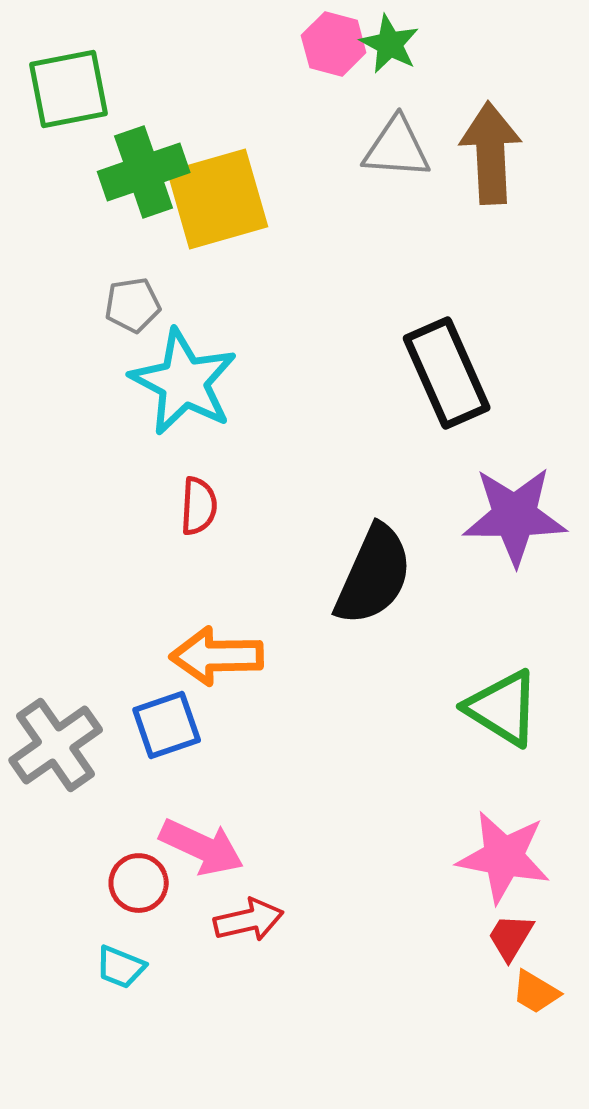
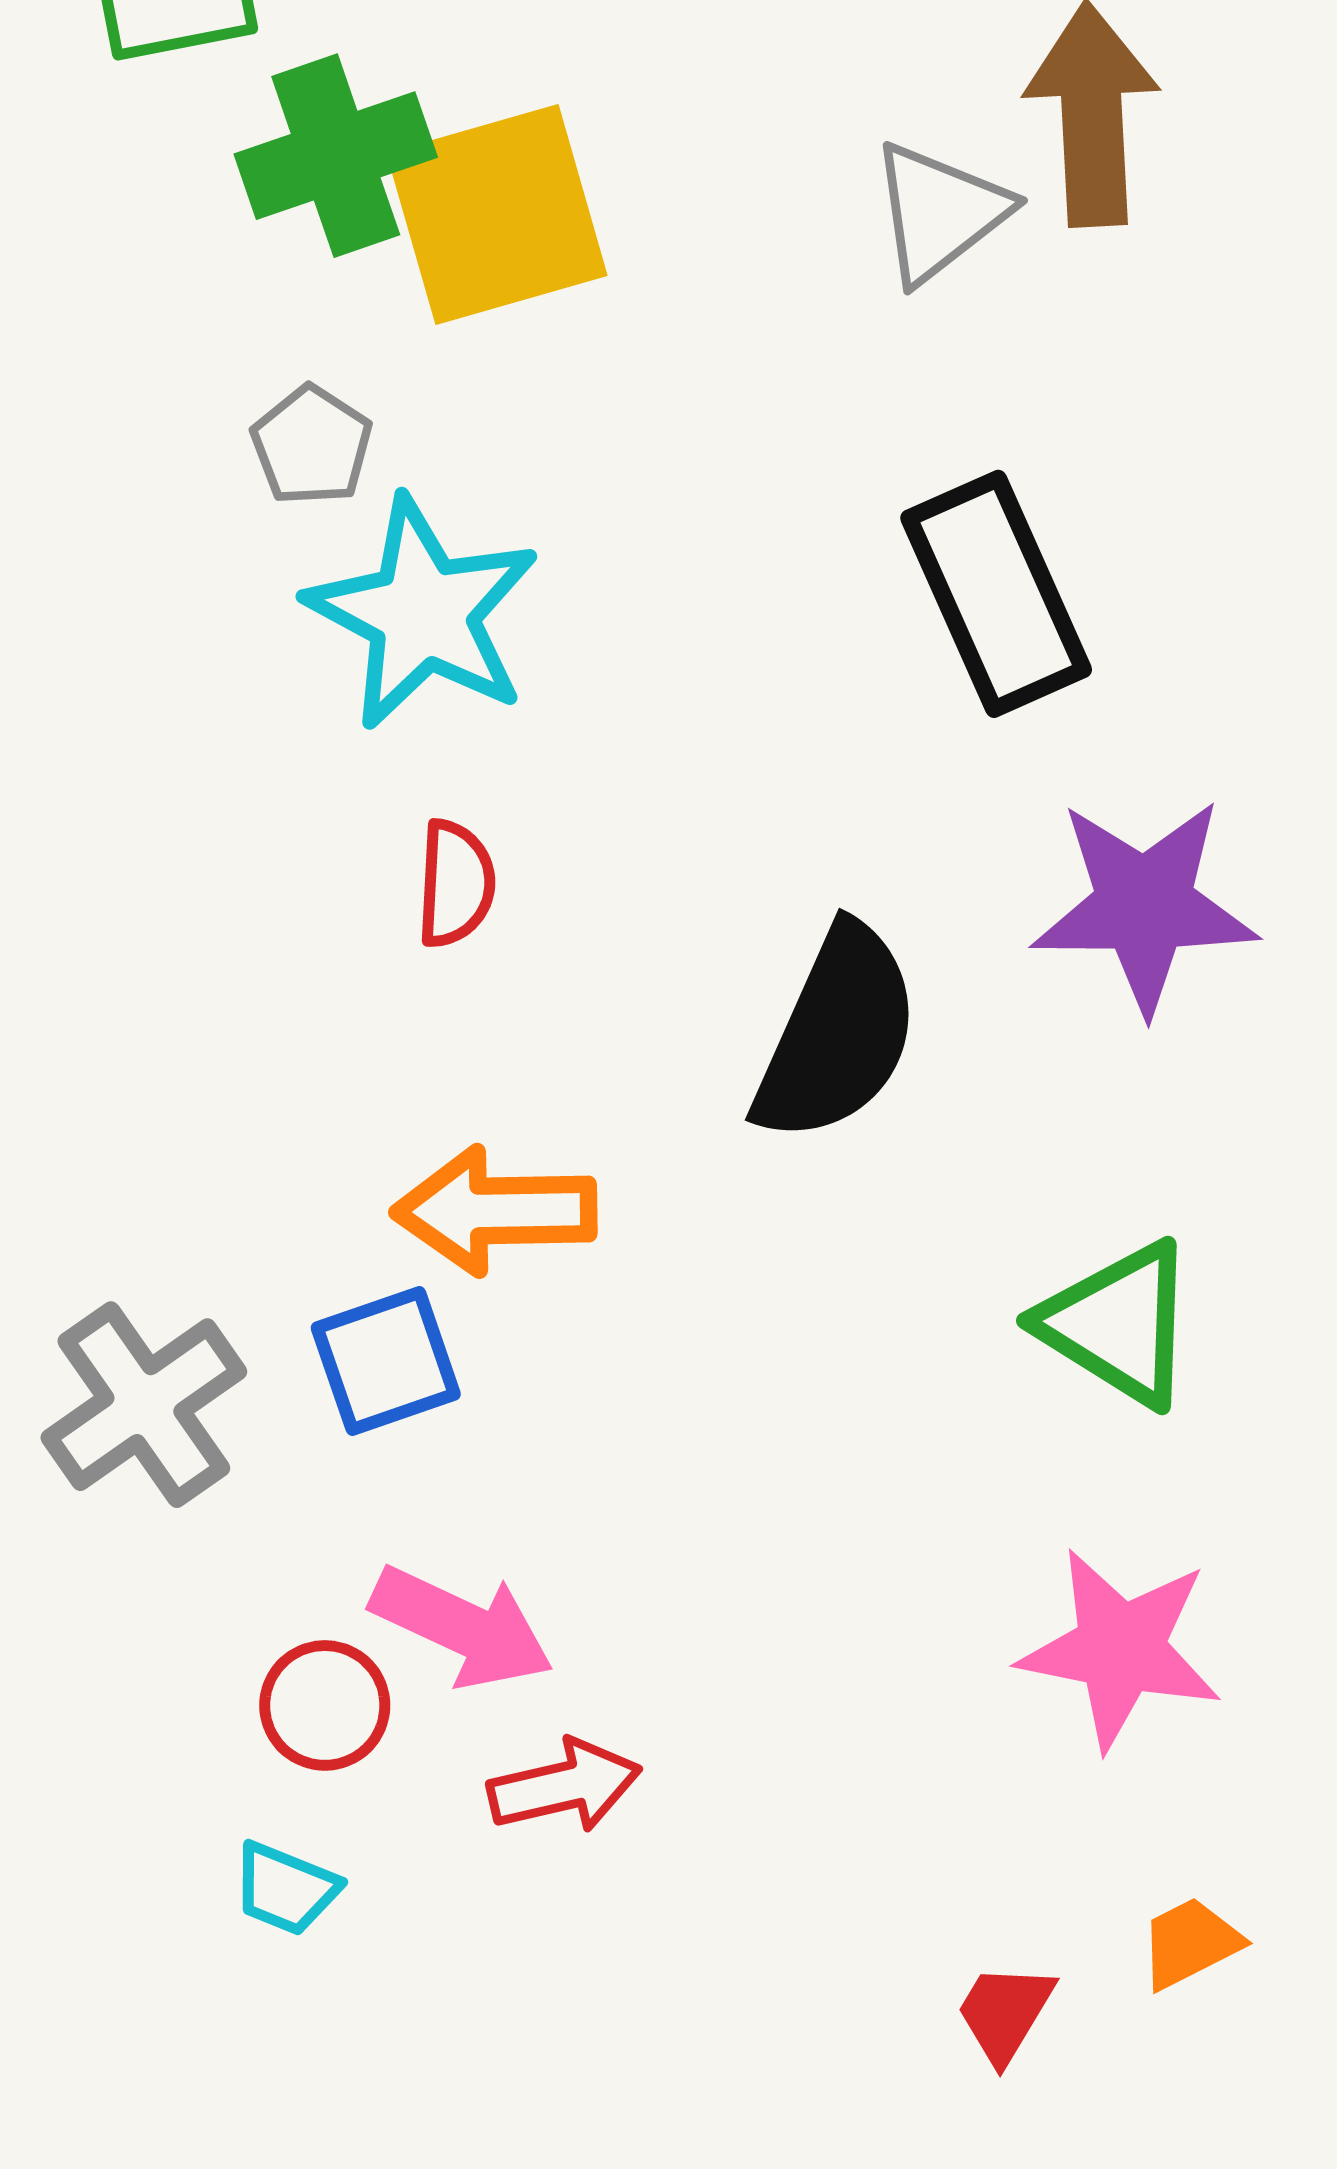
gray triangle: (397, 148) -> (939, 212), moved, turned -42
gray pentagon: (133, 305) -> (312, 446), turned -30
red trapezoid: (511, 937) -> (1005, 2013), moved
orange trapezoid: (536, 992) -> (1190, 1943), turned 122

